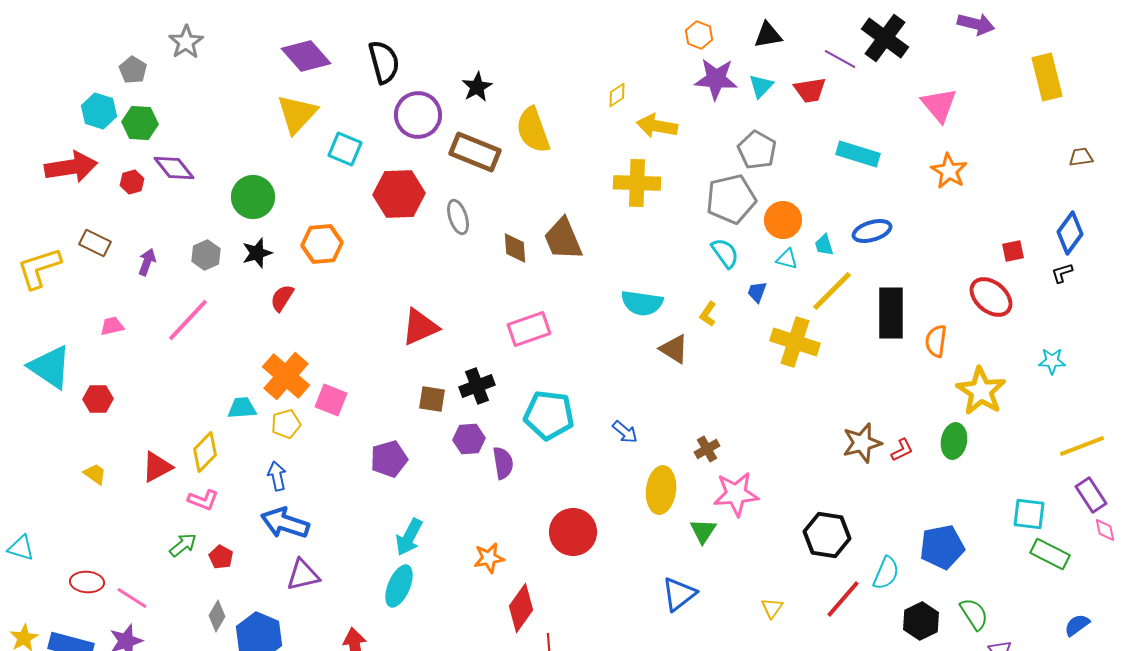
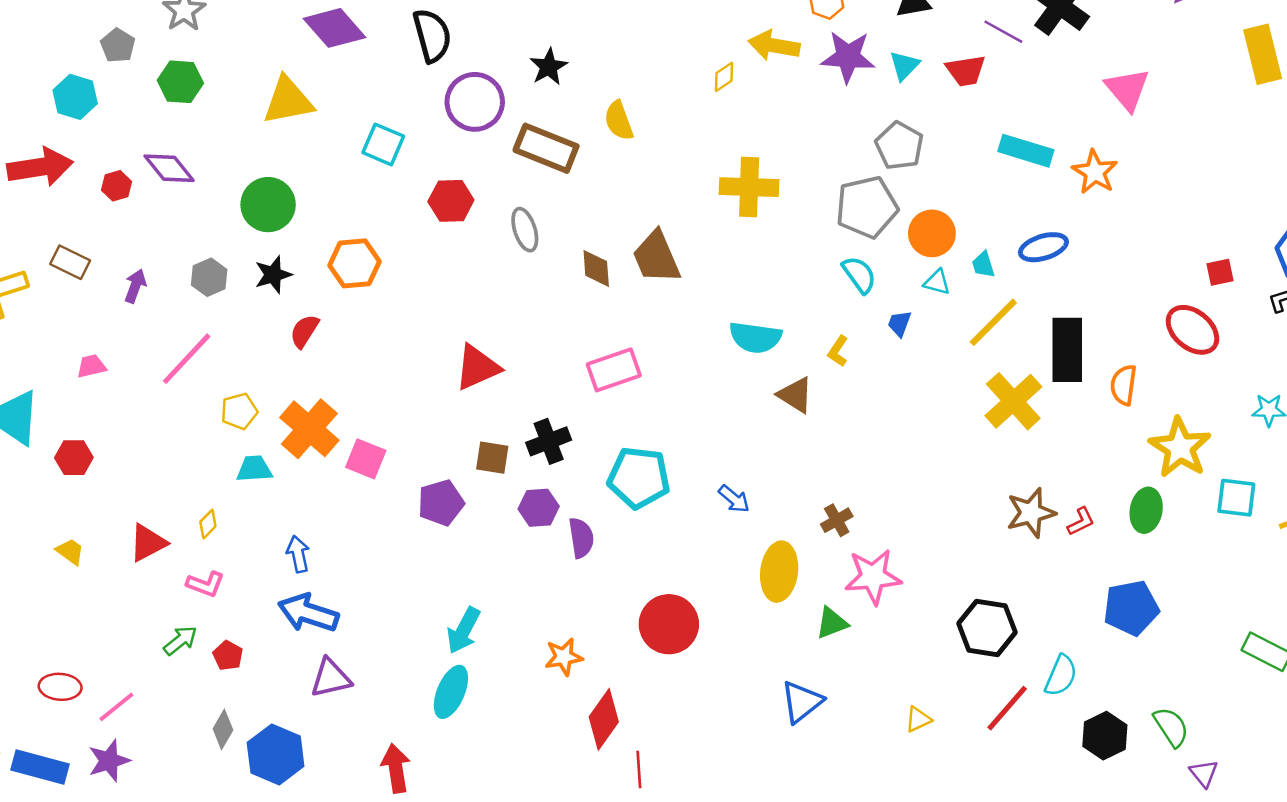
yellow triangle: (297, 114) -> (288, 101), moved, turned 36
green hexagon: (140, 123) -> (180, 82), moved
yellow arrow: (657, 126) -> (774, 45), moved
yellow semicircle: (533, 130) -> (619, 121), size x0.7
orange star: (949, 171) -> (1095, 172), moved
red hexagon: (399, 194) -> (451, 201), size x0.7
yellow cross: (795, 342) -> (1013, 401), moved, turned 30
yellow pentagon: (286, 424) -> (239, 411), moved
yellow diamond: (205, 452) -> (208, 524), size x0.6
purple pentagon: (389, 459) -> (441, 503), moved
cyan square: (1029, 514) -> (1236, 498), moved
green triangle: (703, 531) -> (832, 623), turned 36
blue pentagon: (942, 547) -> (1131, 608), moved
pink line: (132, 598) -> (116, 707), turned -72
yellow triangle: (772, 608) -> (918, 719), turned 30

